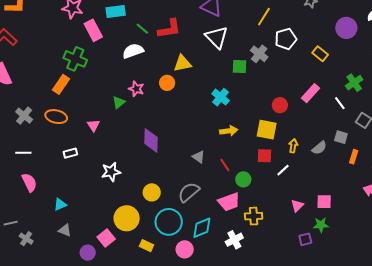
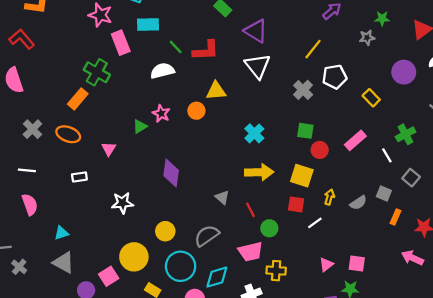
green square: (240, 66) -> (305, 131), moved
yellow arrow: (229, 131) -> (259, 172), size x1.4
gray triangle: (65, 230) -> (63, 262), size x1.5

